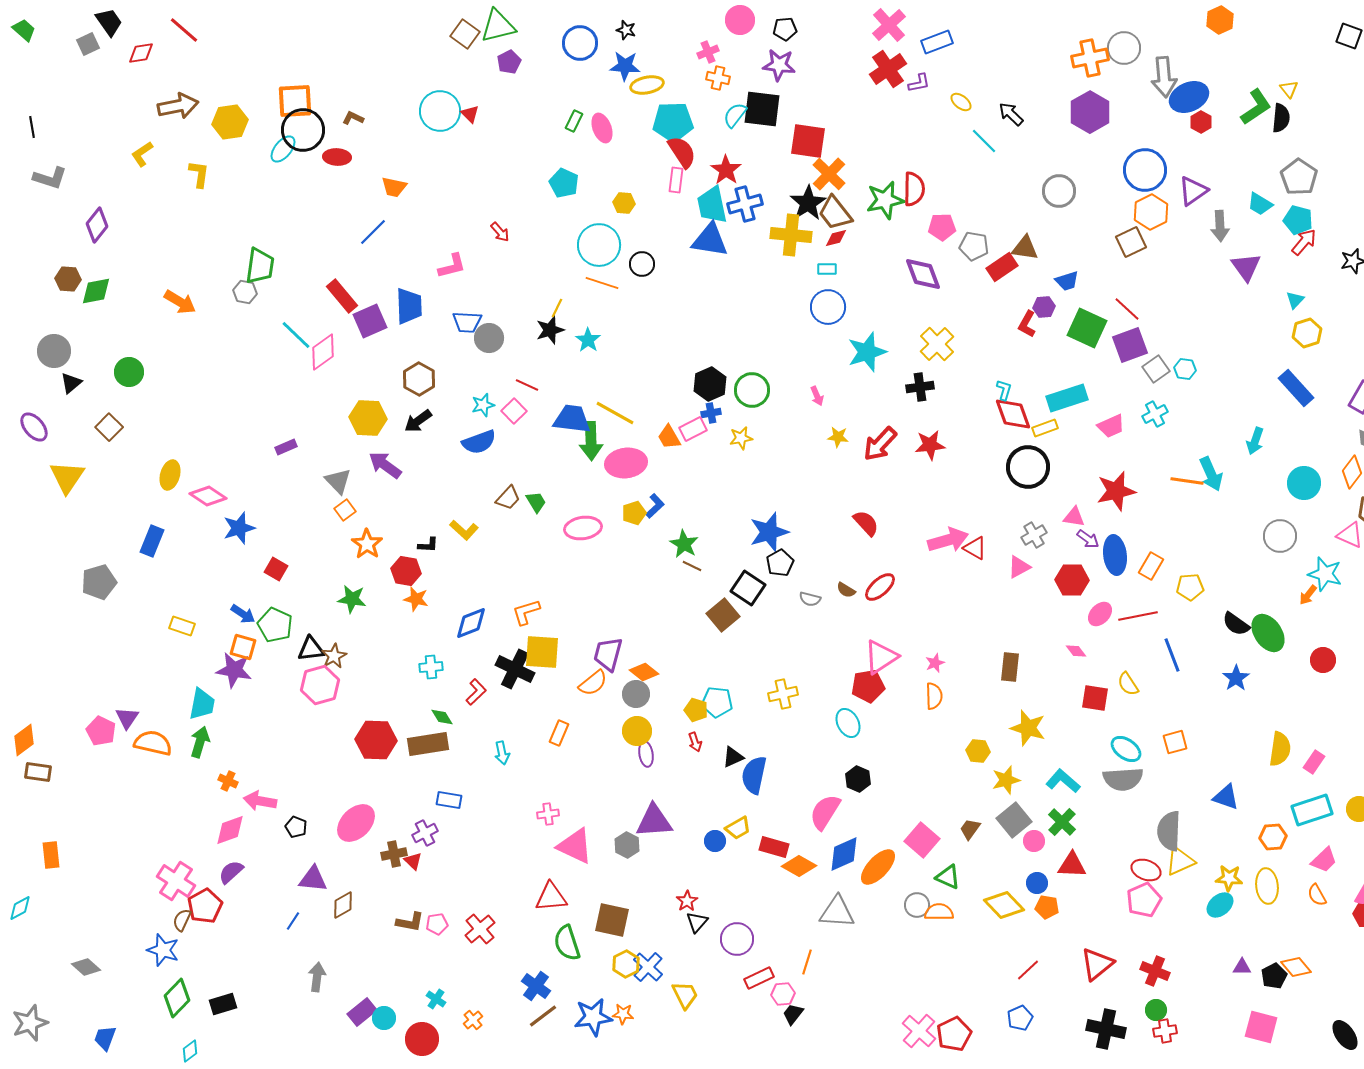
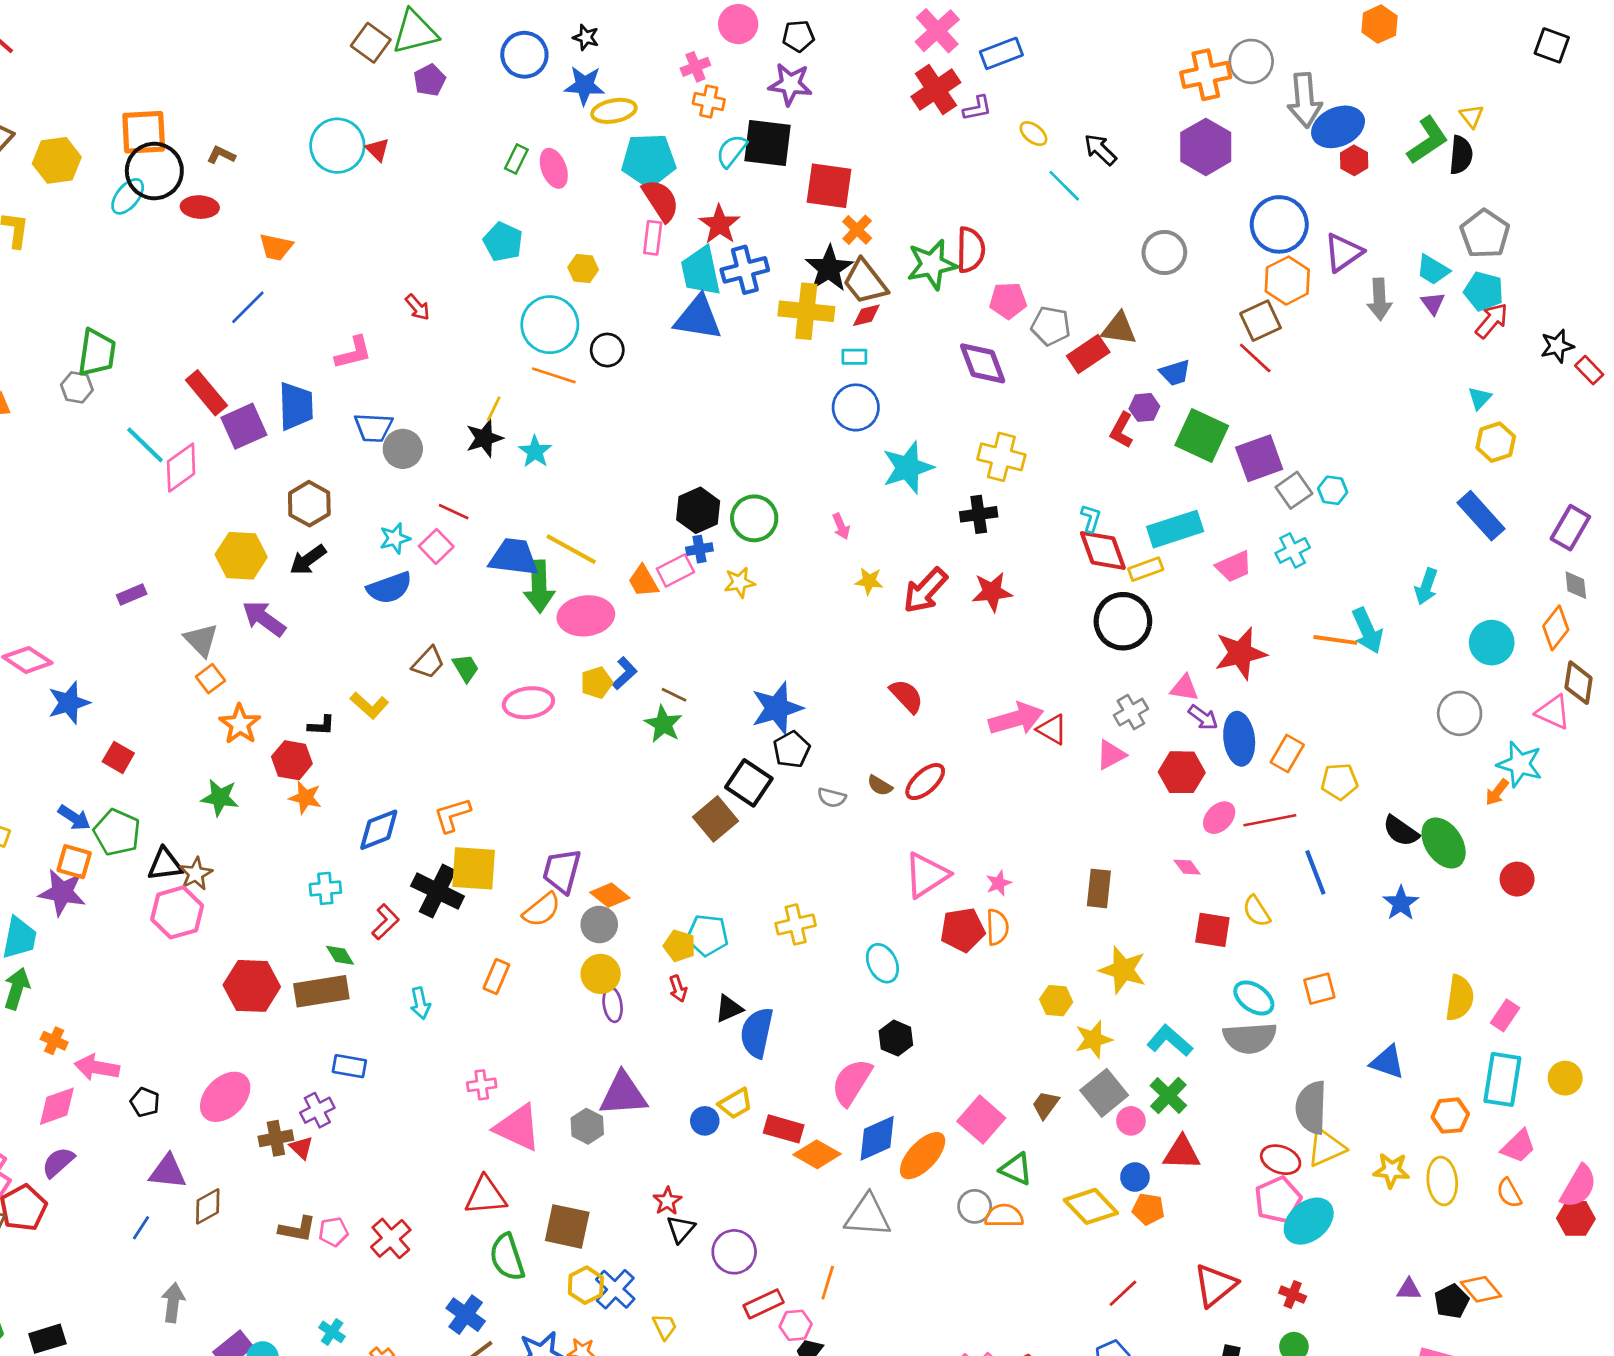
orange cross: (829, 174) -> (857, 230), size x0.7
purple triangle: (1246, 267) -> (1433, 303), moved, size x0.6
red line: (1127, 309) -> (1255, 358), moved
yellow cross: (937, 344) -> (1001, 457), turned -32
brown line: (692, 566) -> (674, 695), moved
red pentagon: (868, 686) -> (963, 930), moved
cyan rectangle: (1312, 810) -> (1502, 1079), turned -63
cyan ellipse: (1220, 905) -> (1309, 1221), moved, size x1.4
red cross: (1155, 971) -> (1293, 1295), size x0.7
yellow trapezoid: (685, 995) -> (665, 1327), size x0.7

